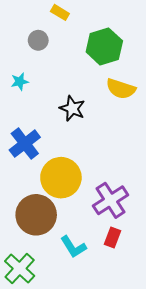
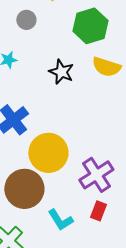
black star: (72, 108) -> (61, 72), moved

